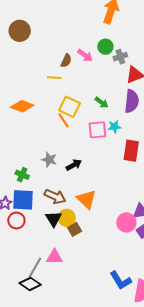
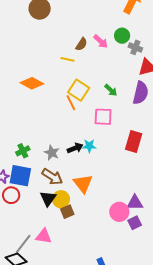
gray cross: (120, 57) -> (135, 47), turned 32
cyan star: (114, 127) -> (89, 146), moved
gray star: (49, 160) -> (52, 153), moved
green cross: (22, 175) -> (23, 151), turned 32

